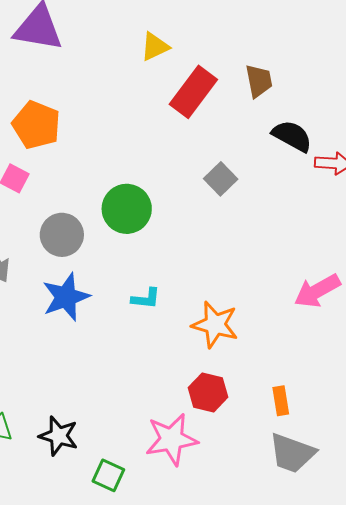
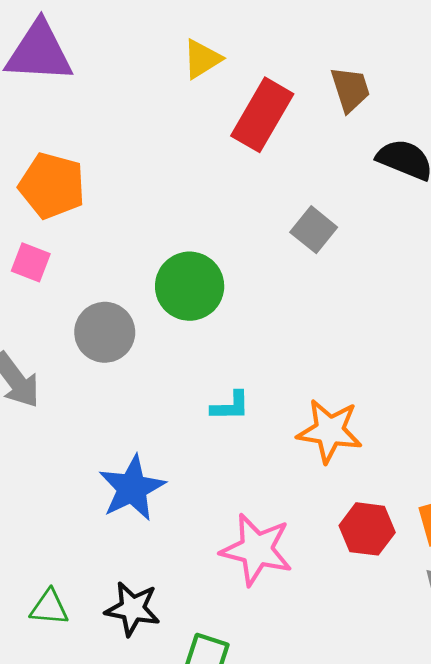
blue star: (66, 297) -> (132, 488), moved
red hexagon: (208, 392) -> (367, 529), moved
pink star: (171, 439) -> (257, 550), moved, turned 30

